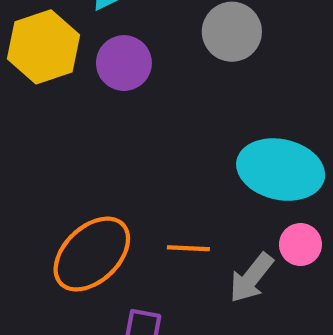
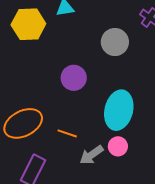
purple circle: (124, 63) -> (74, 78), moved
cyan ellipse: (281, 170) -> (119, 110), turned 75

